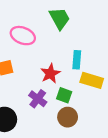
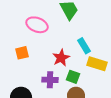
cyan rectangle: (77, 60) -> (84, 46), turned -35
purple cross: (38, 99) -> (50, 80), turned -35

